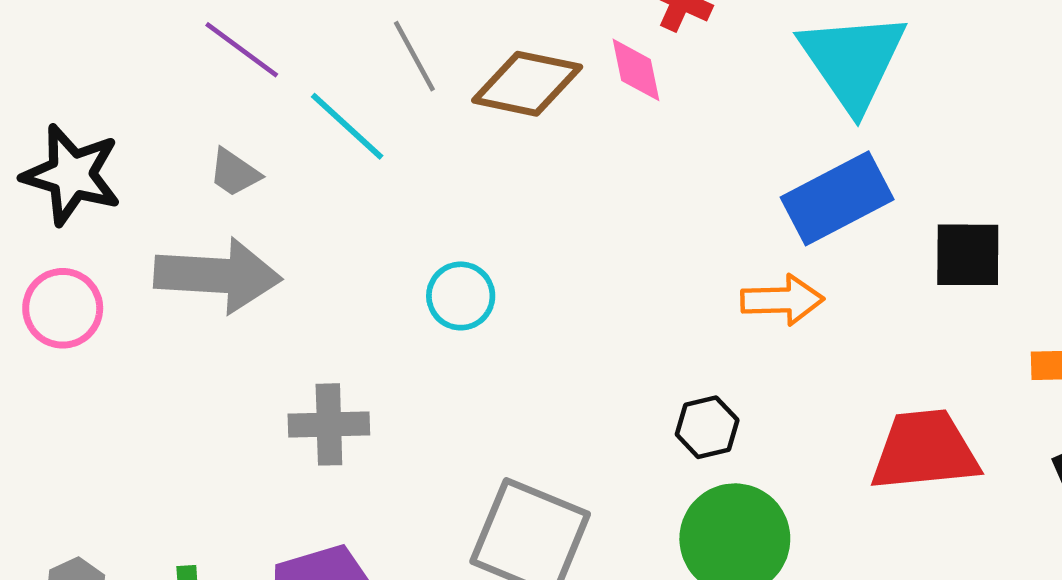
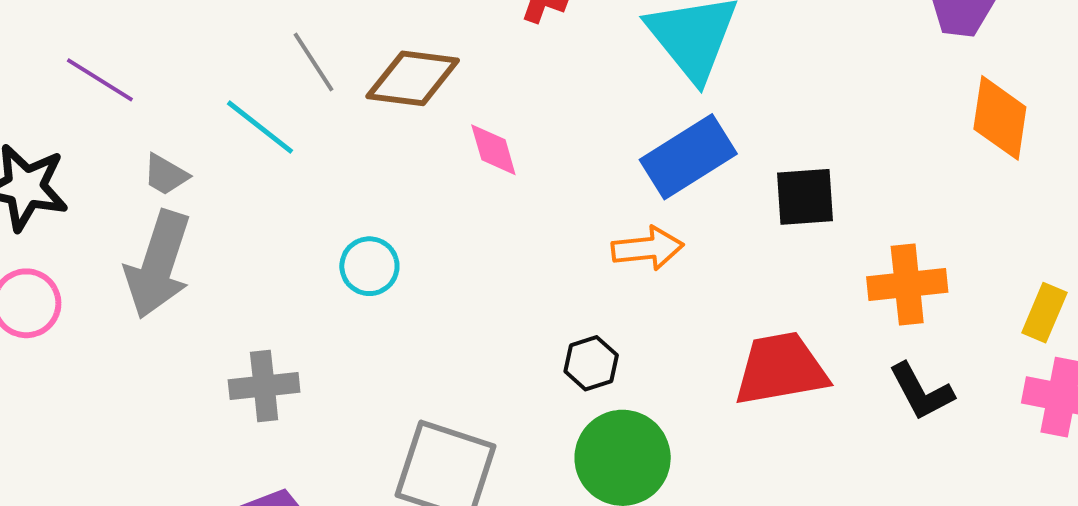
purple line: (242, 50) -> (100, 80), moved
pink diamond: (636, 70) -> (493, 150), moved
gray arrow: (218, 275) -> (158, 265), turned 109

